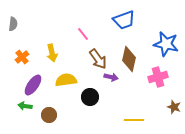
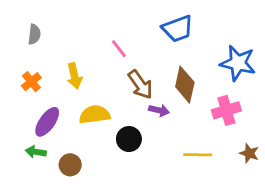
gray semicircle: (13, 24) -> (34, 34), moved
yellow line: (134, 120) -> (198, 155), moved

